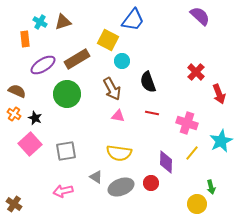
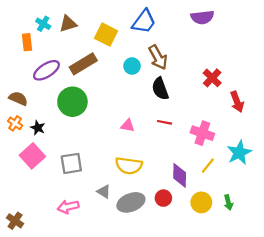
purple semicircle: (200, 16) -> (202, 17), moved, turned 130
yellow square: (108, 40) -> (106, 35), moved
brown arrow: (112, 89) -> (158, 57), moved
yellow circle: (197, 204) -> (201, 202), moved

